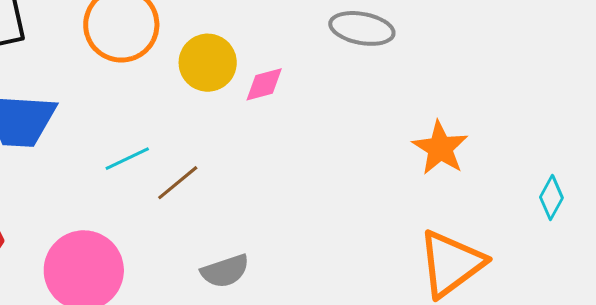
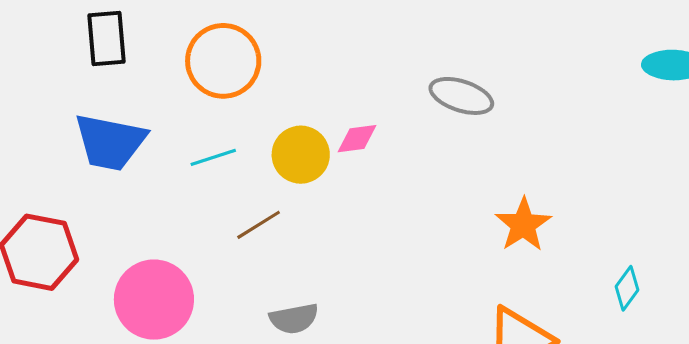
yellow circle: (208, 63) -> (301, 155), moved
cyan line: (127, 159) -> (213, 157), moved

